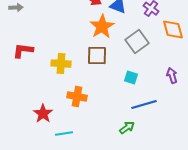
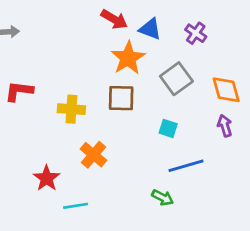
orange diamond: (173, 30) -> (226, 90), moved
orange cross: (77, 97) -> (94, 155), turned 30
green arrow: (127, 128) -> (163, 198), turned 63

